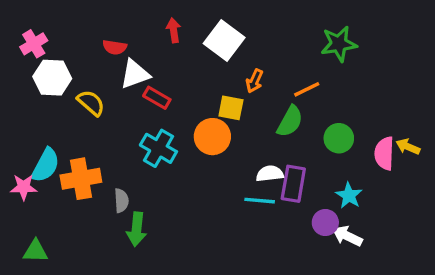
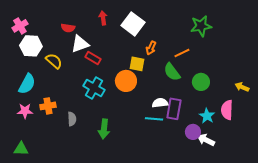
green semicircle: (290, 121) -> (172, 72), turned 114
pink semicircle: (384, 153) -> (227, 110), moved
cyan semicircle: (46, 165) -> (27, 84), moved
orange cross: (81, 179) -> (48, 106), size x0.7
pink star: (24, 187) -> (25, 111), moved
green arrow: (137, 229) -> (104, 129), moved

